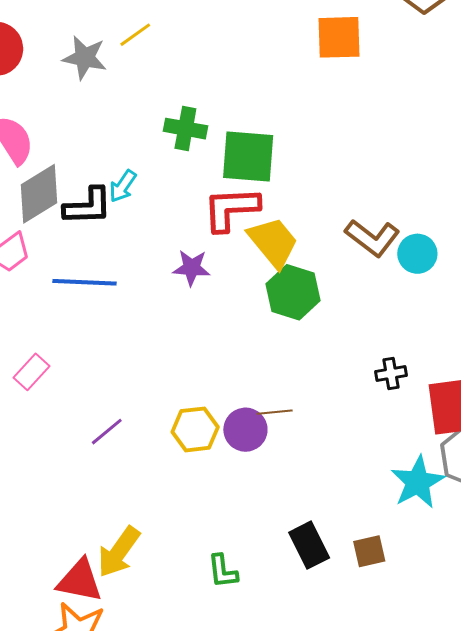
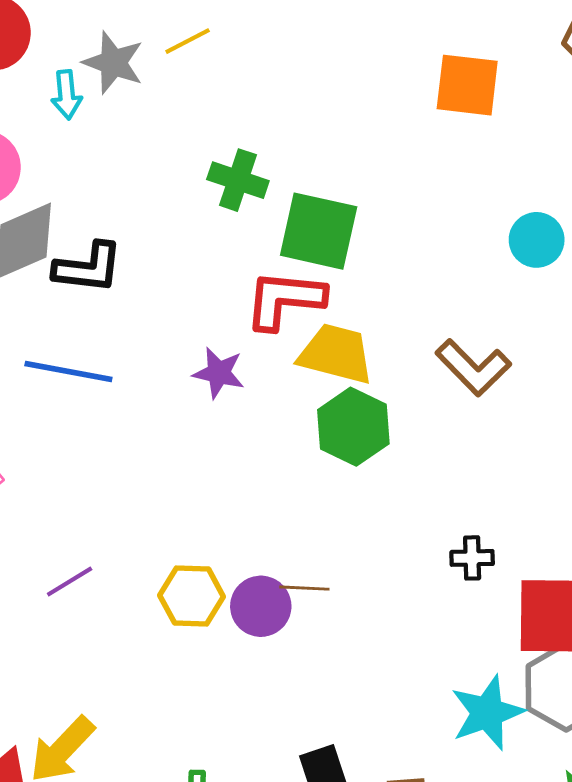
cyan arrow: (123, 186) -> (66, 95), moved, turned -48
yellow trapezoid: (273, 242) -> (336, 354), turned -44
cyan circle: (417, 254) -> (537, 240), moved

